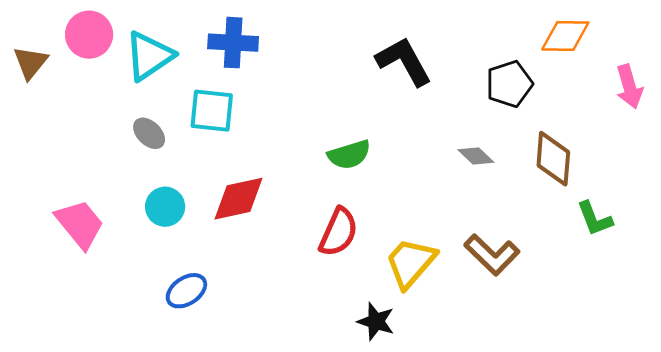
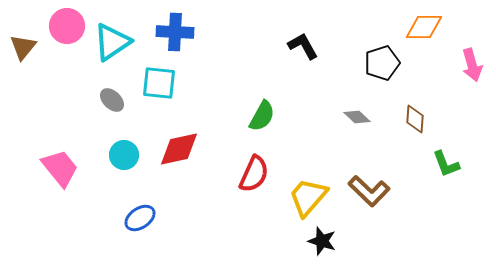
black L-shape: (404, 61) -> (303, 46), size x0.7
green semicircle: (349, 155) -> (262, 116), turned -44
brown diamond: (553, 159) -> (415, 119), size x0.7
black star: (376, 321) -> (322, 241), moved

